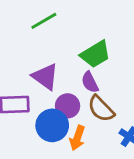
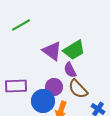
green line: (44, 21) -> (21, 25), moved
purple triangle: (45, 77) -> (52, 51), moved

